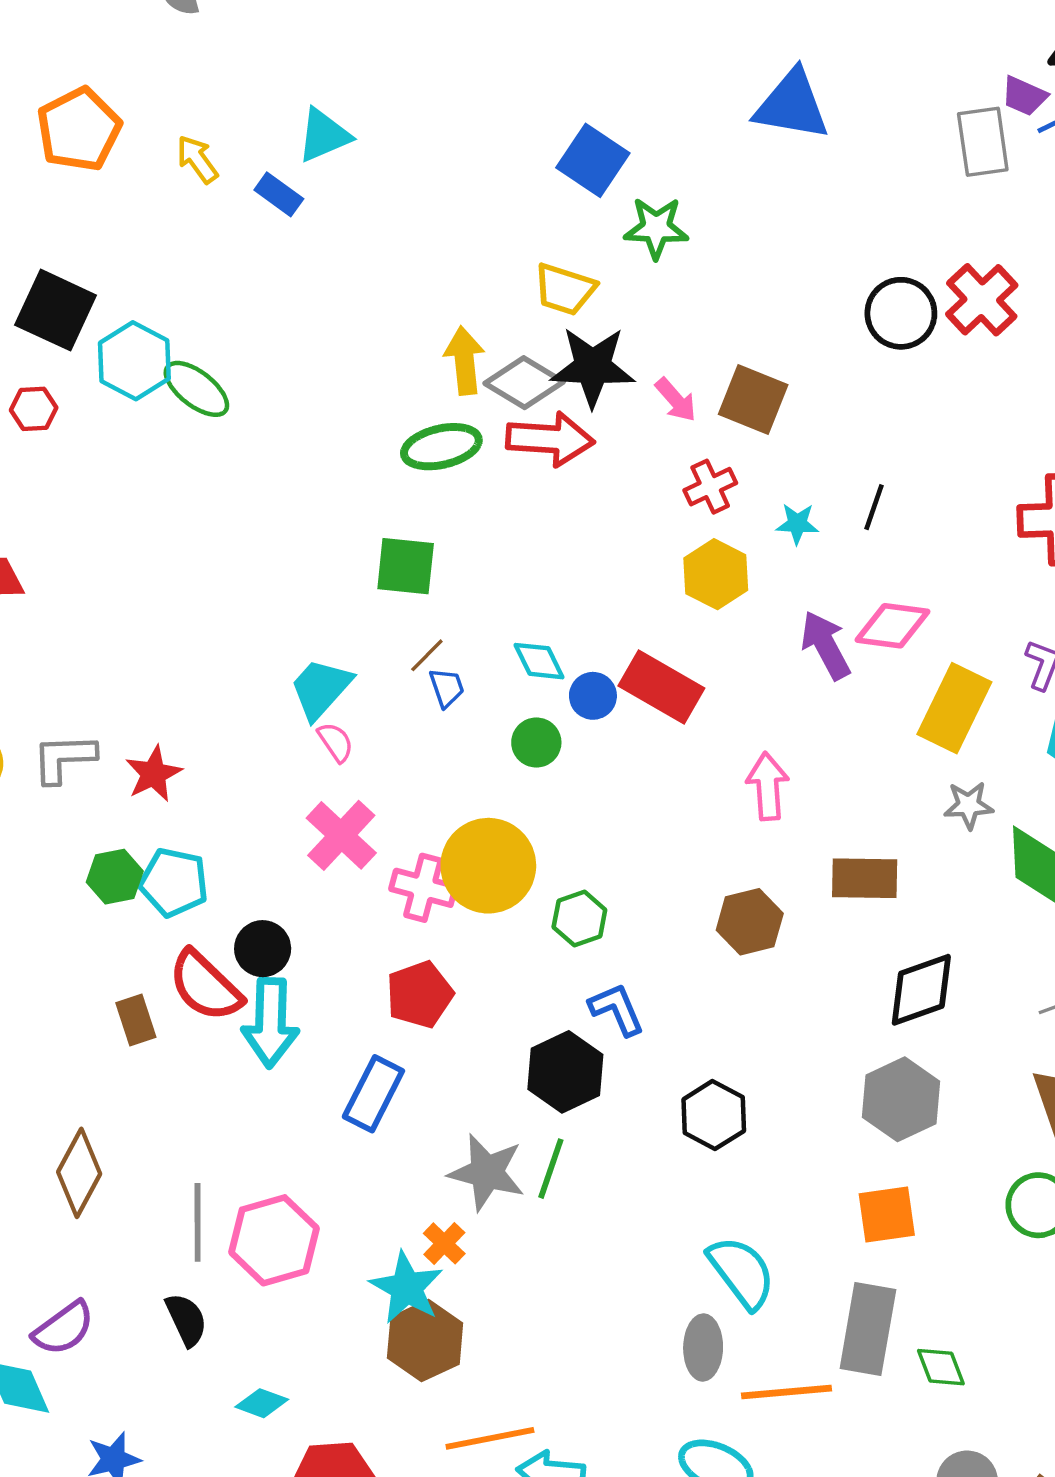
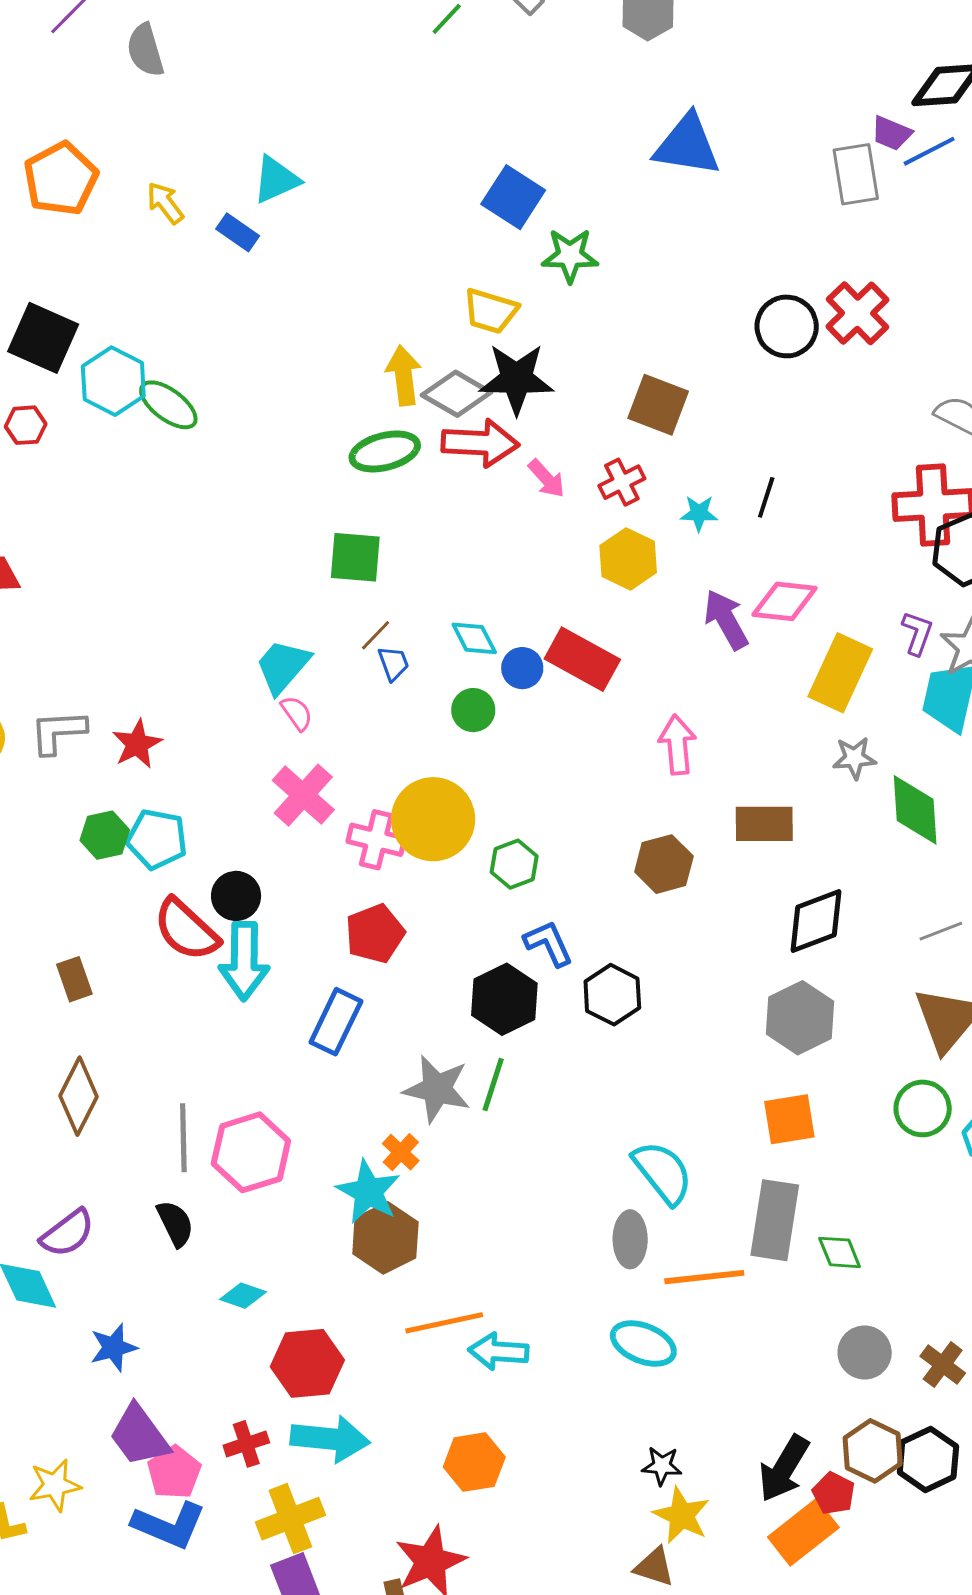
pink arrow: (676, 400) -> (547, 479), moved
brown rectangle: (136, 1020) -> (74, 979), moved
black hexagon: (714, 1115) -> (612, 995), moved

